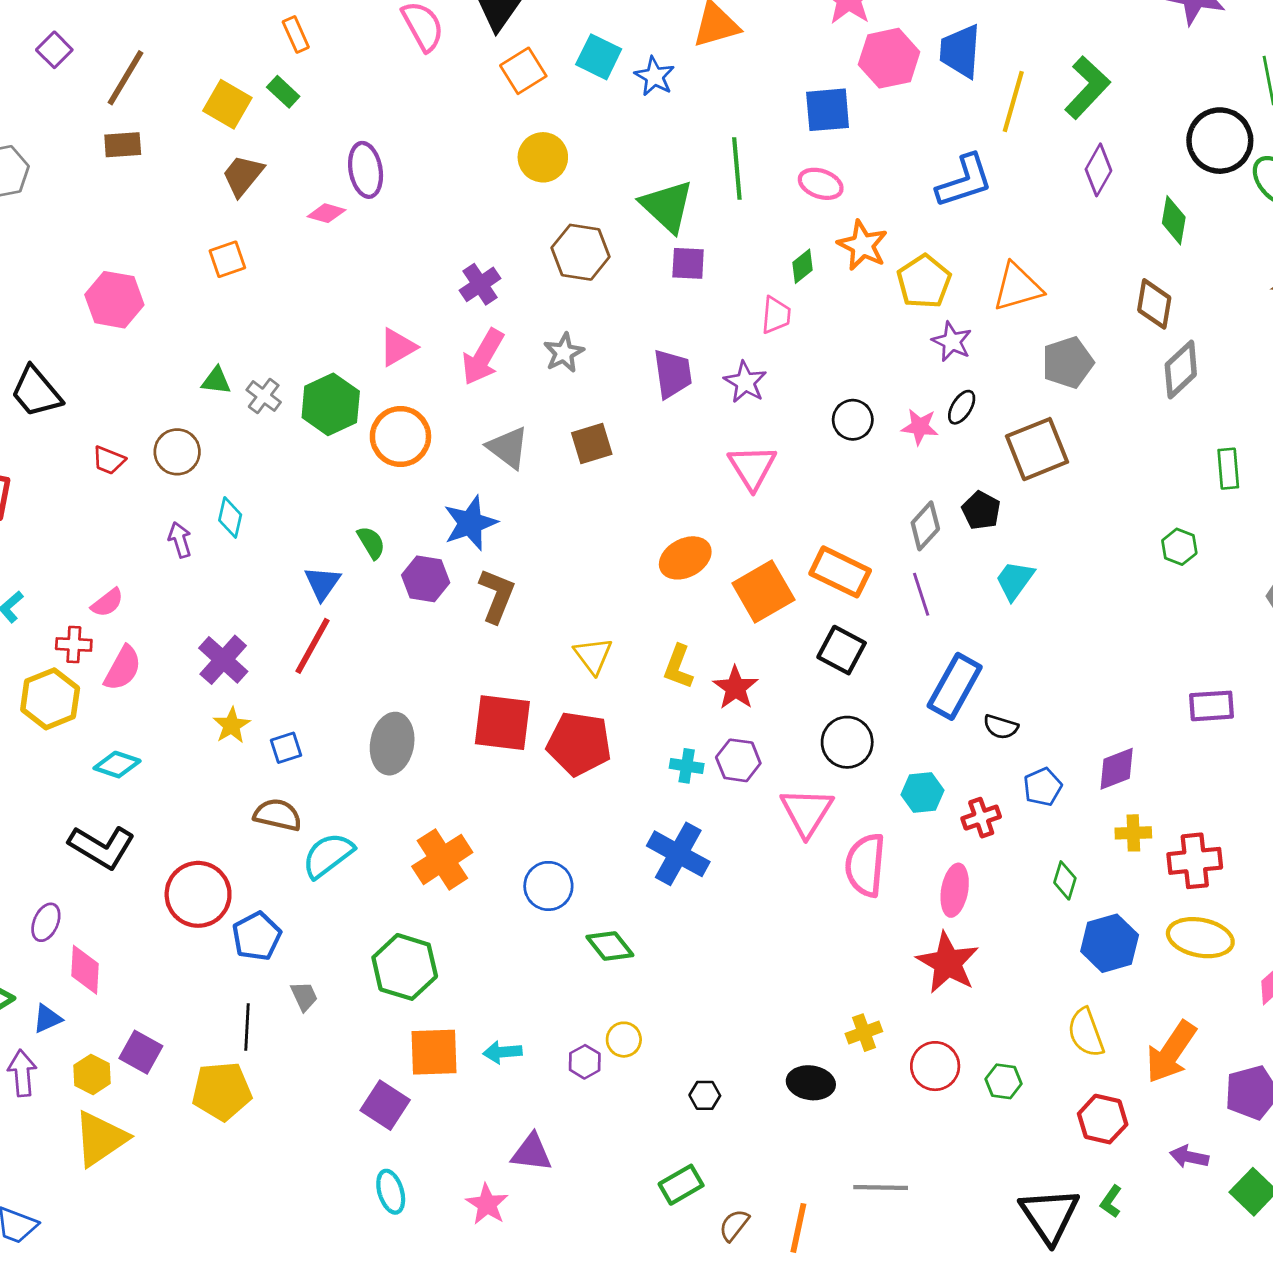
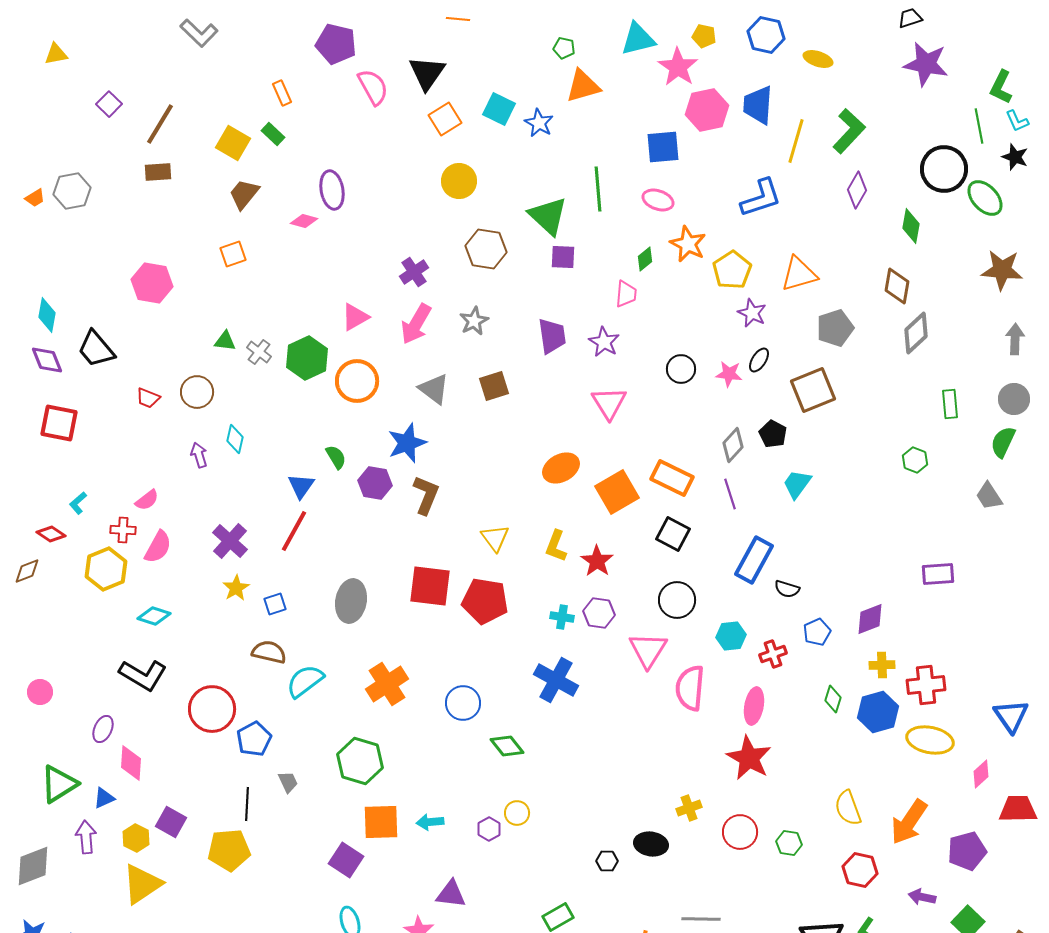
blue hexagon: (1110, 943) -> (878, 712), moved
black hexagon: (705, 1095) -> (607, 861), moved

